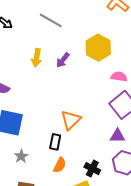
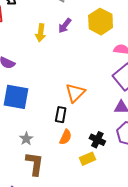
purple arrow: (63, 60) -> (65, 26), moved
gray star: (21, 156) -> (26, 139), moved

